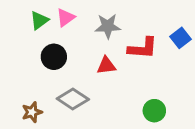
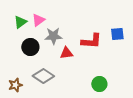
gray star: (108, 26) -> (53, 36), moved
blue square: (181, 38) -> (117, 34), turned 32

